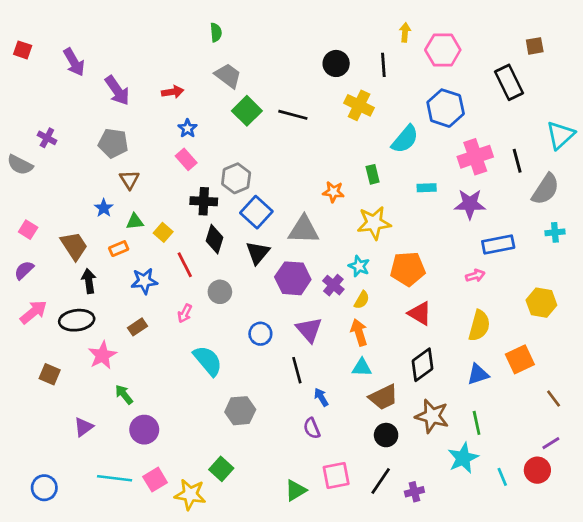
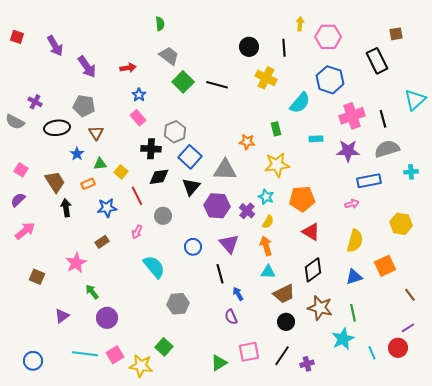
gray semicircle: (545, 189) -> (387, 149), moved, turned -140
black diamond: (214, 239) -> (159, 177), turned 65
black ellipse: (77, 320) -> (57, 128), moved

